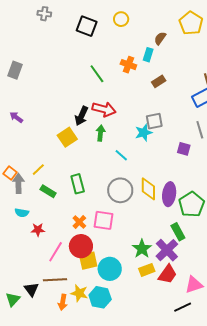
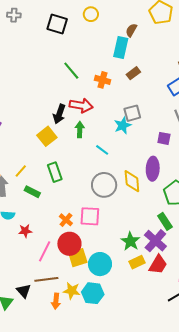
cyan rectangle: (148, 55) -> (121, 47), size x1.5
orange cross: (128, 65) -> (103, 80), moved
green rectangle: (78, 184) -> (55, 172), moved
purple ellipse: (169, 194) -> (153, 169), moved

